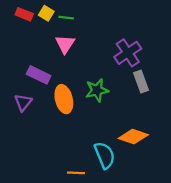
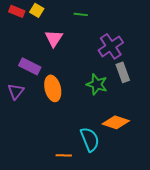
green line: (66, 18) -> (81, 14), moved
green star: (97, 90) -> (97, 84), moved, turned 30

